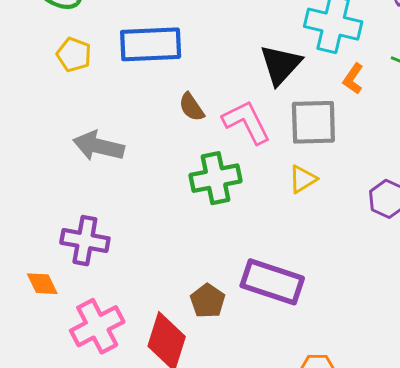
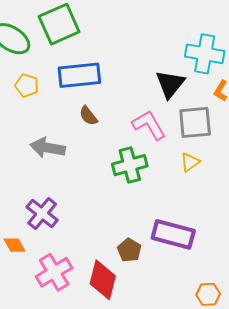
brown semicircle: (192, 107) -> (88, 116), moved
purple cross: (85, 241) -> (42, 214), turned 32

